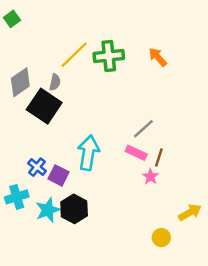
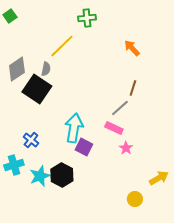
green cross: (109, 56) -> (87, 18), moved, size x0.7
brown line: (159, 157) -> (133, 88), moved
purple square: (59, 175) -> (84, 147), moved

